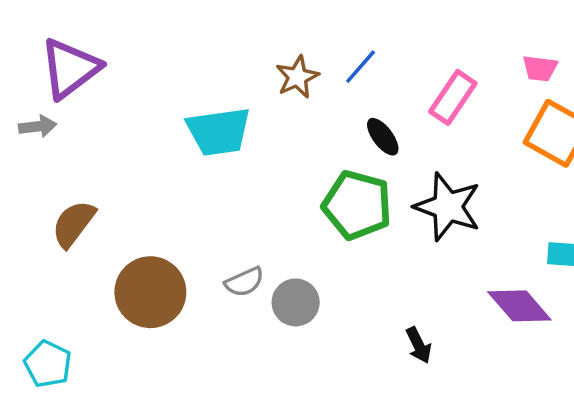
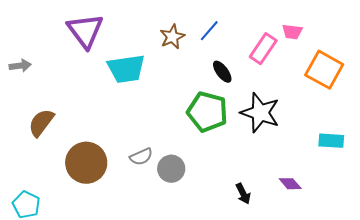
purple triangle: (70, 68) -> (85, 31), moved, turned -30
pink trapezoid: (540, 68) -> (292, 32), moved
purple diamond: (519, 306) -> (290, 184), moved, size x0.6

